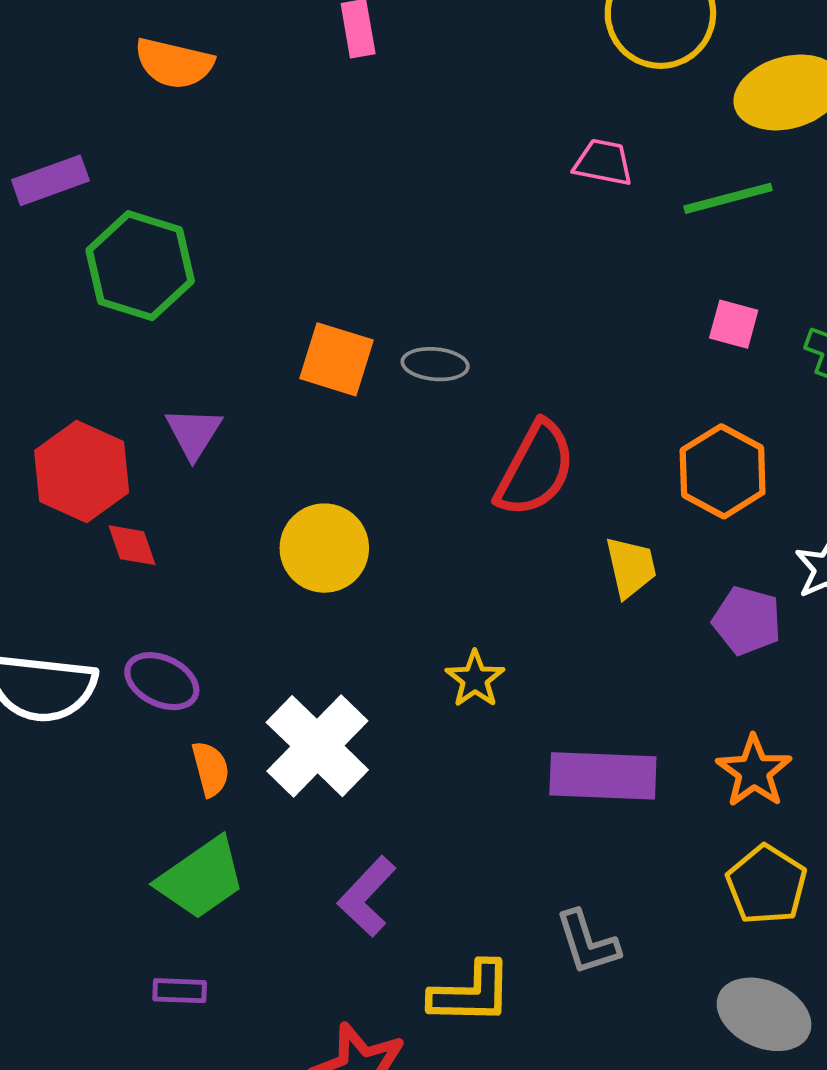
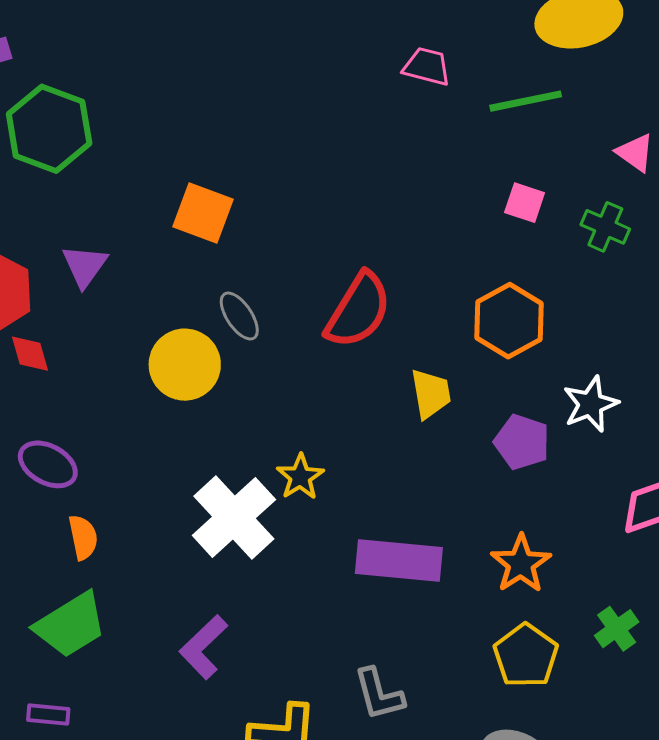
gray ellipse: (435, 364) -> (239, 316), moved, turned 48
white cross: (317, 746) -> (234, 517), moved

